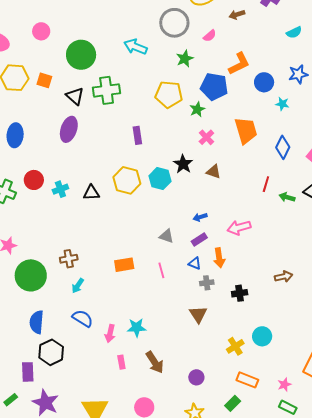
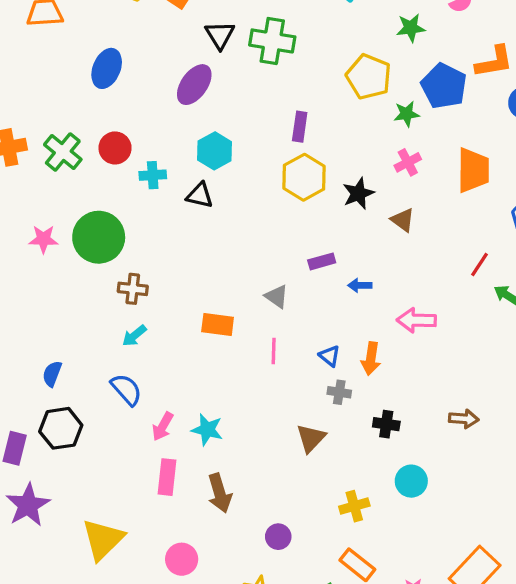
cyan hexagon: (160, 179) -> (215, 151), moved
yellow hexagon: (127, 180) -> (304, 177), moved
gray triangle: (166, 236) -> (277, 296), moved
purple rectangle: (199, 239) -> (322, 261), moved
green circle: (31, 275) -> (99, 237), moved
blue semicircle: (37, 322) -> (52, 374), size x0.7
cyan circle: (262, 336) -> (411, 481), moved
pink rectangle: (121, 362) -> (167, 477), size x1.5

